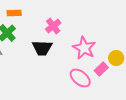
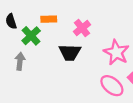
orange rectangle: (14, 13) -> (49, 19), moved

